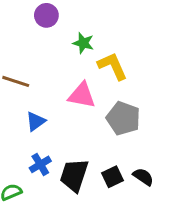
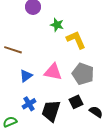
pink triangle: (82, 95) -> (53, 72), moved
black square: (112, 177) -> (76, 102), moved

